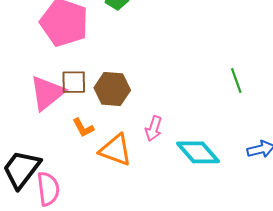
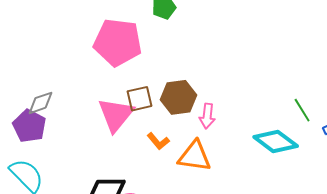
green line: (236, 81) -> (302, 110), moved
pink arrow: (154, 129) -> (207, 116), moved

